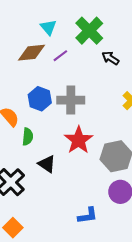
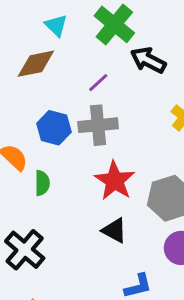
purple line: (60, 56) -> (98, 83), moved
black arrow: (110, 58) -> (148, 60), size x1.4
black triangle: (47, 164) -> (114, 230), moved

